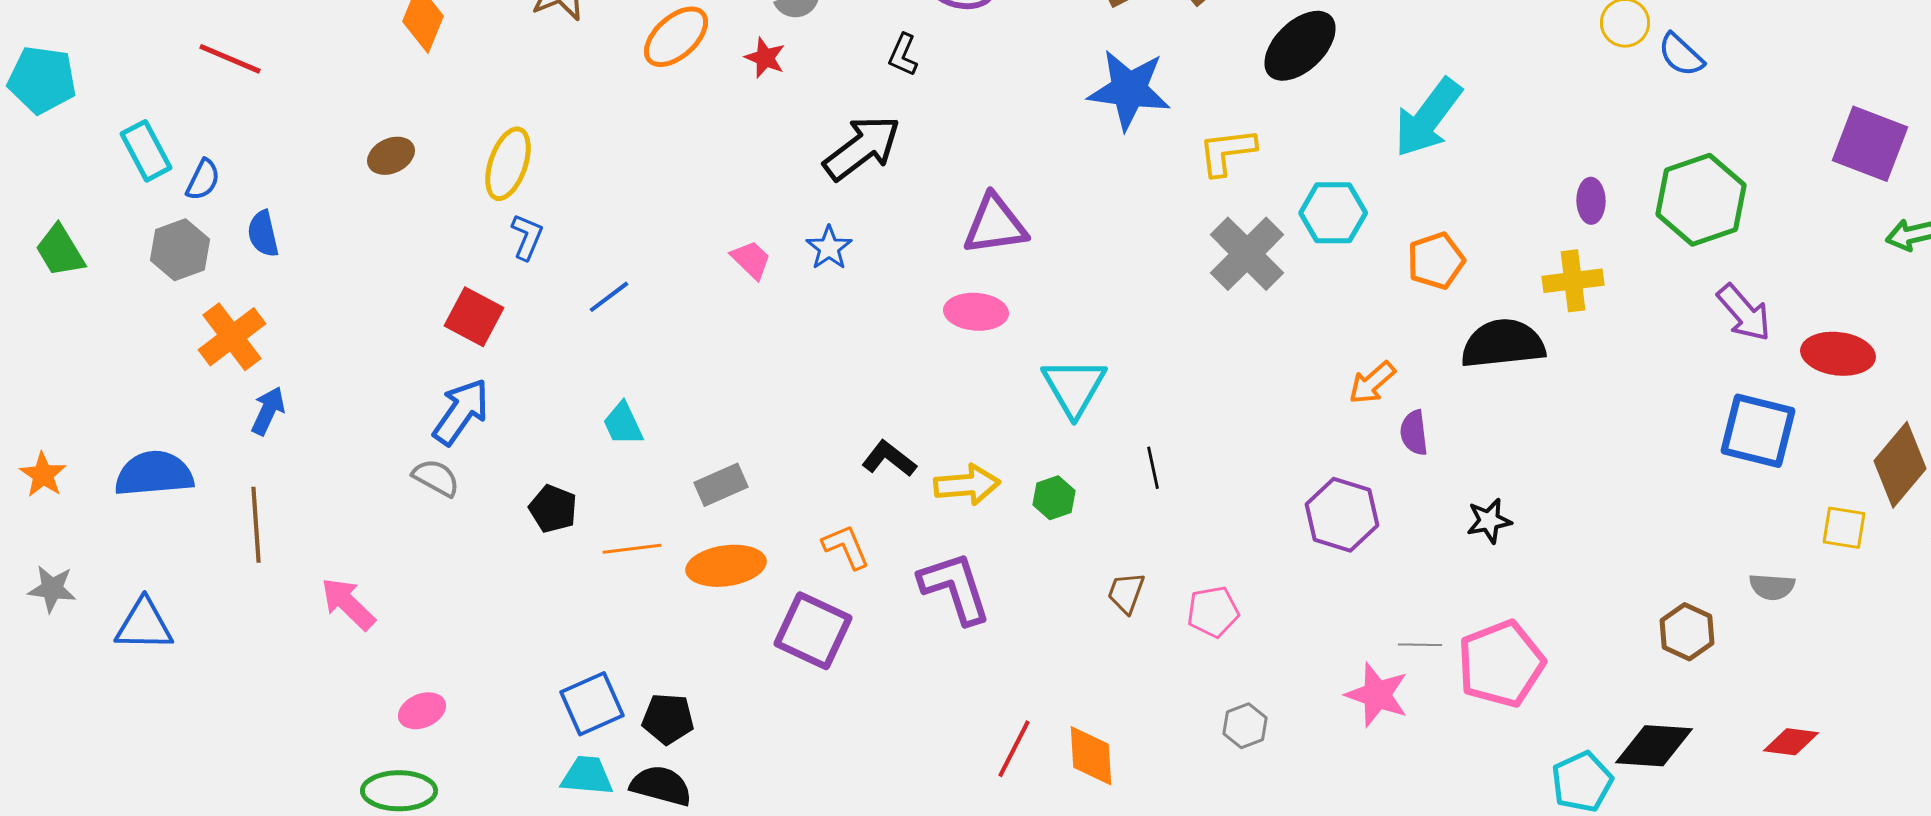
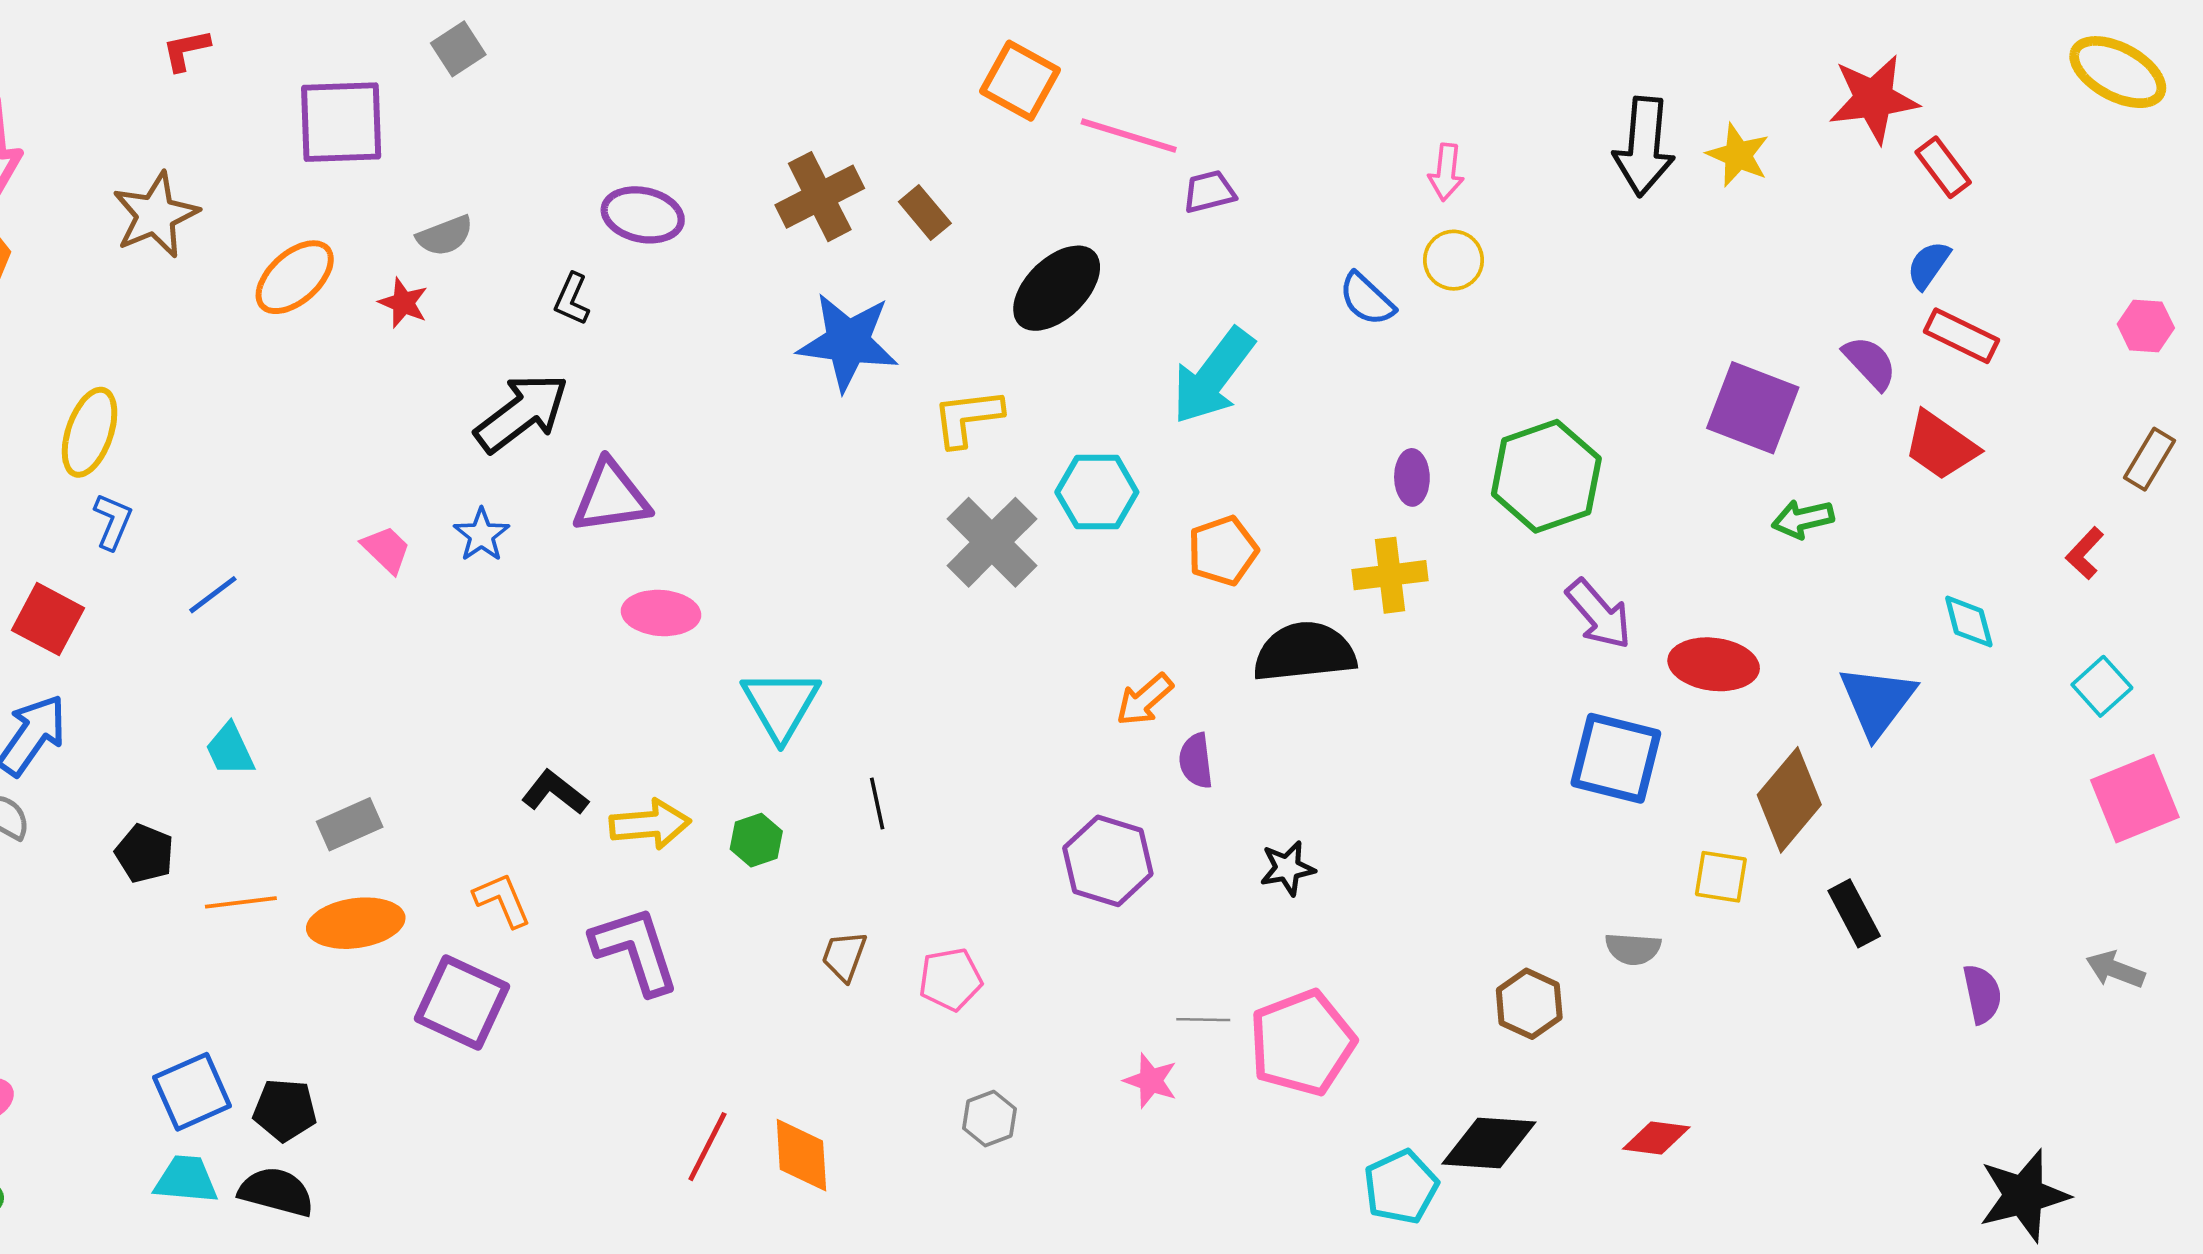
blue semicircle: (1681, 55) -> (1367, 299), moved
purple triangle: (995, 225) -> (611, 497), moved
pink star: (1377, 695) -> (1151, 1081), size x0.7

